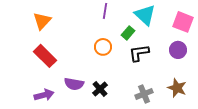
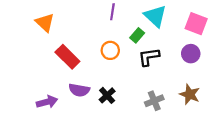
orange triangle: (42, 21) -> (45, 23), turned -30
red rectangle: (45, 56) -> (67, 57), moved

